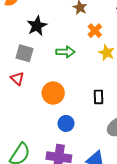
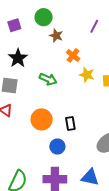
green arrow: (65, 52) -> (48, 79), turned 30
black rectangle: (98, 97) -> (70, 124), moved

